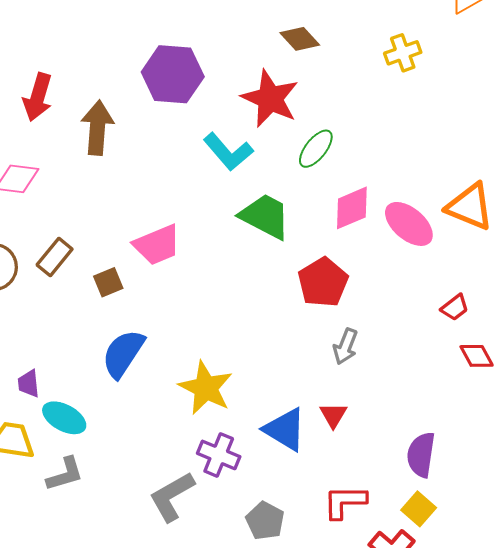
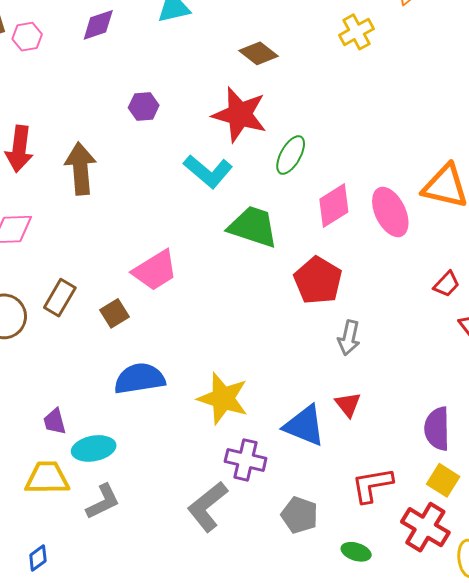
yellow cross: (403, 53) -> (357, 32), moved
purple hexagon: (173, 74) -> (144, 106), size x0.5
pink ellipse: (409, 224) -> (390, 212), turned 33
blue semicircle: (123, 354) -> (140, 379), turned 57
cyan ellipse: (64, 418) -> (94, 448), turned -30

